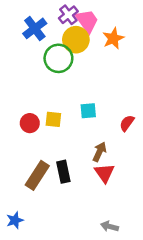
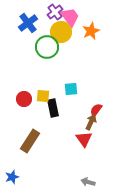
red semicircle: (127, 123) -> (96, 110), moved
brown arrow: (100, 152) -> (91, 122), moved
black rectangle: (63, 172) -> (53, 108), moved

